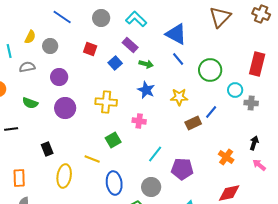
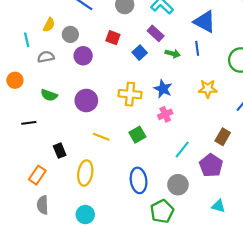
blue line: (178, 59) -> (197, 48), moved, turned 32
purple circle: (59, 77) -> (83, 56), moved
blue star: (146, 90) -> (163, 89), moved
pink cross: (139, 121) -> (165, 114), turned -32
brown rectangle: (193, 123) -> (223, 137), moved, turned -35
black rectangle: (47, 149) -> (60, 151), moved
yellow line: (92, 159) -> (101, 137), moved
purple pentagon: (182, 169) -> (211, 166), turned 30
orange rectangle: (19, 178) -> (37, 175), turned 36

